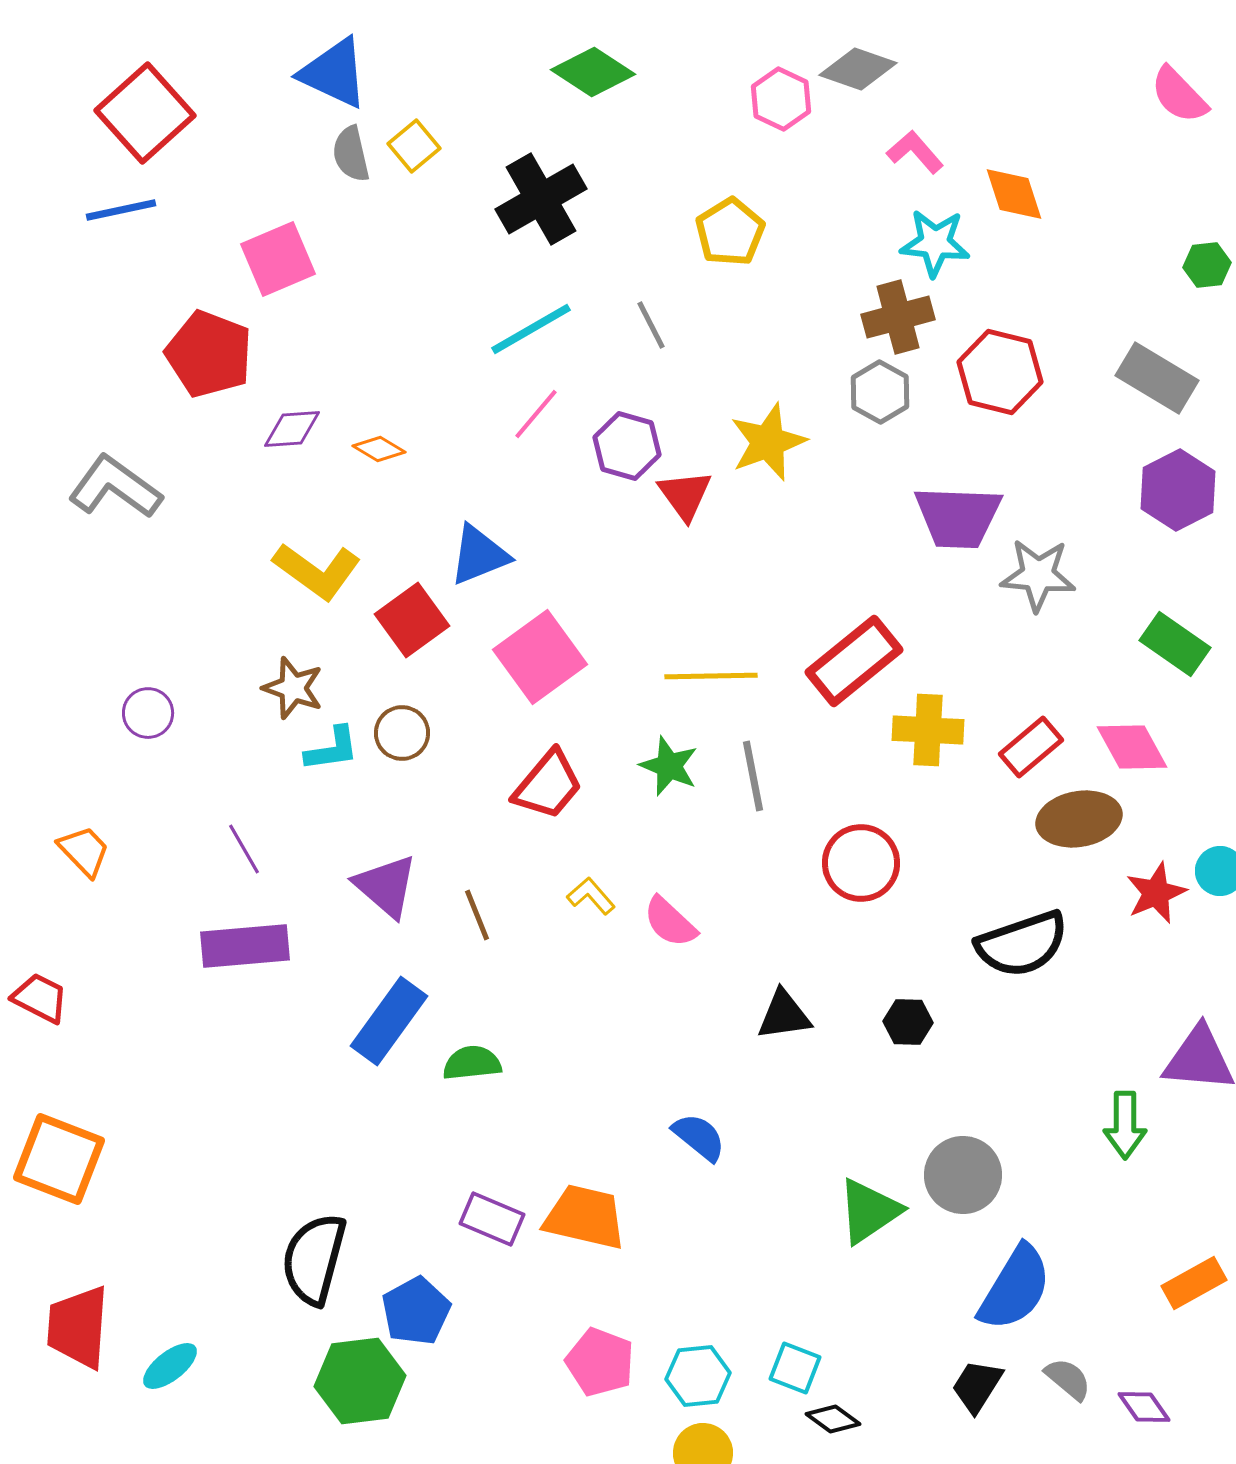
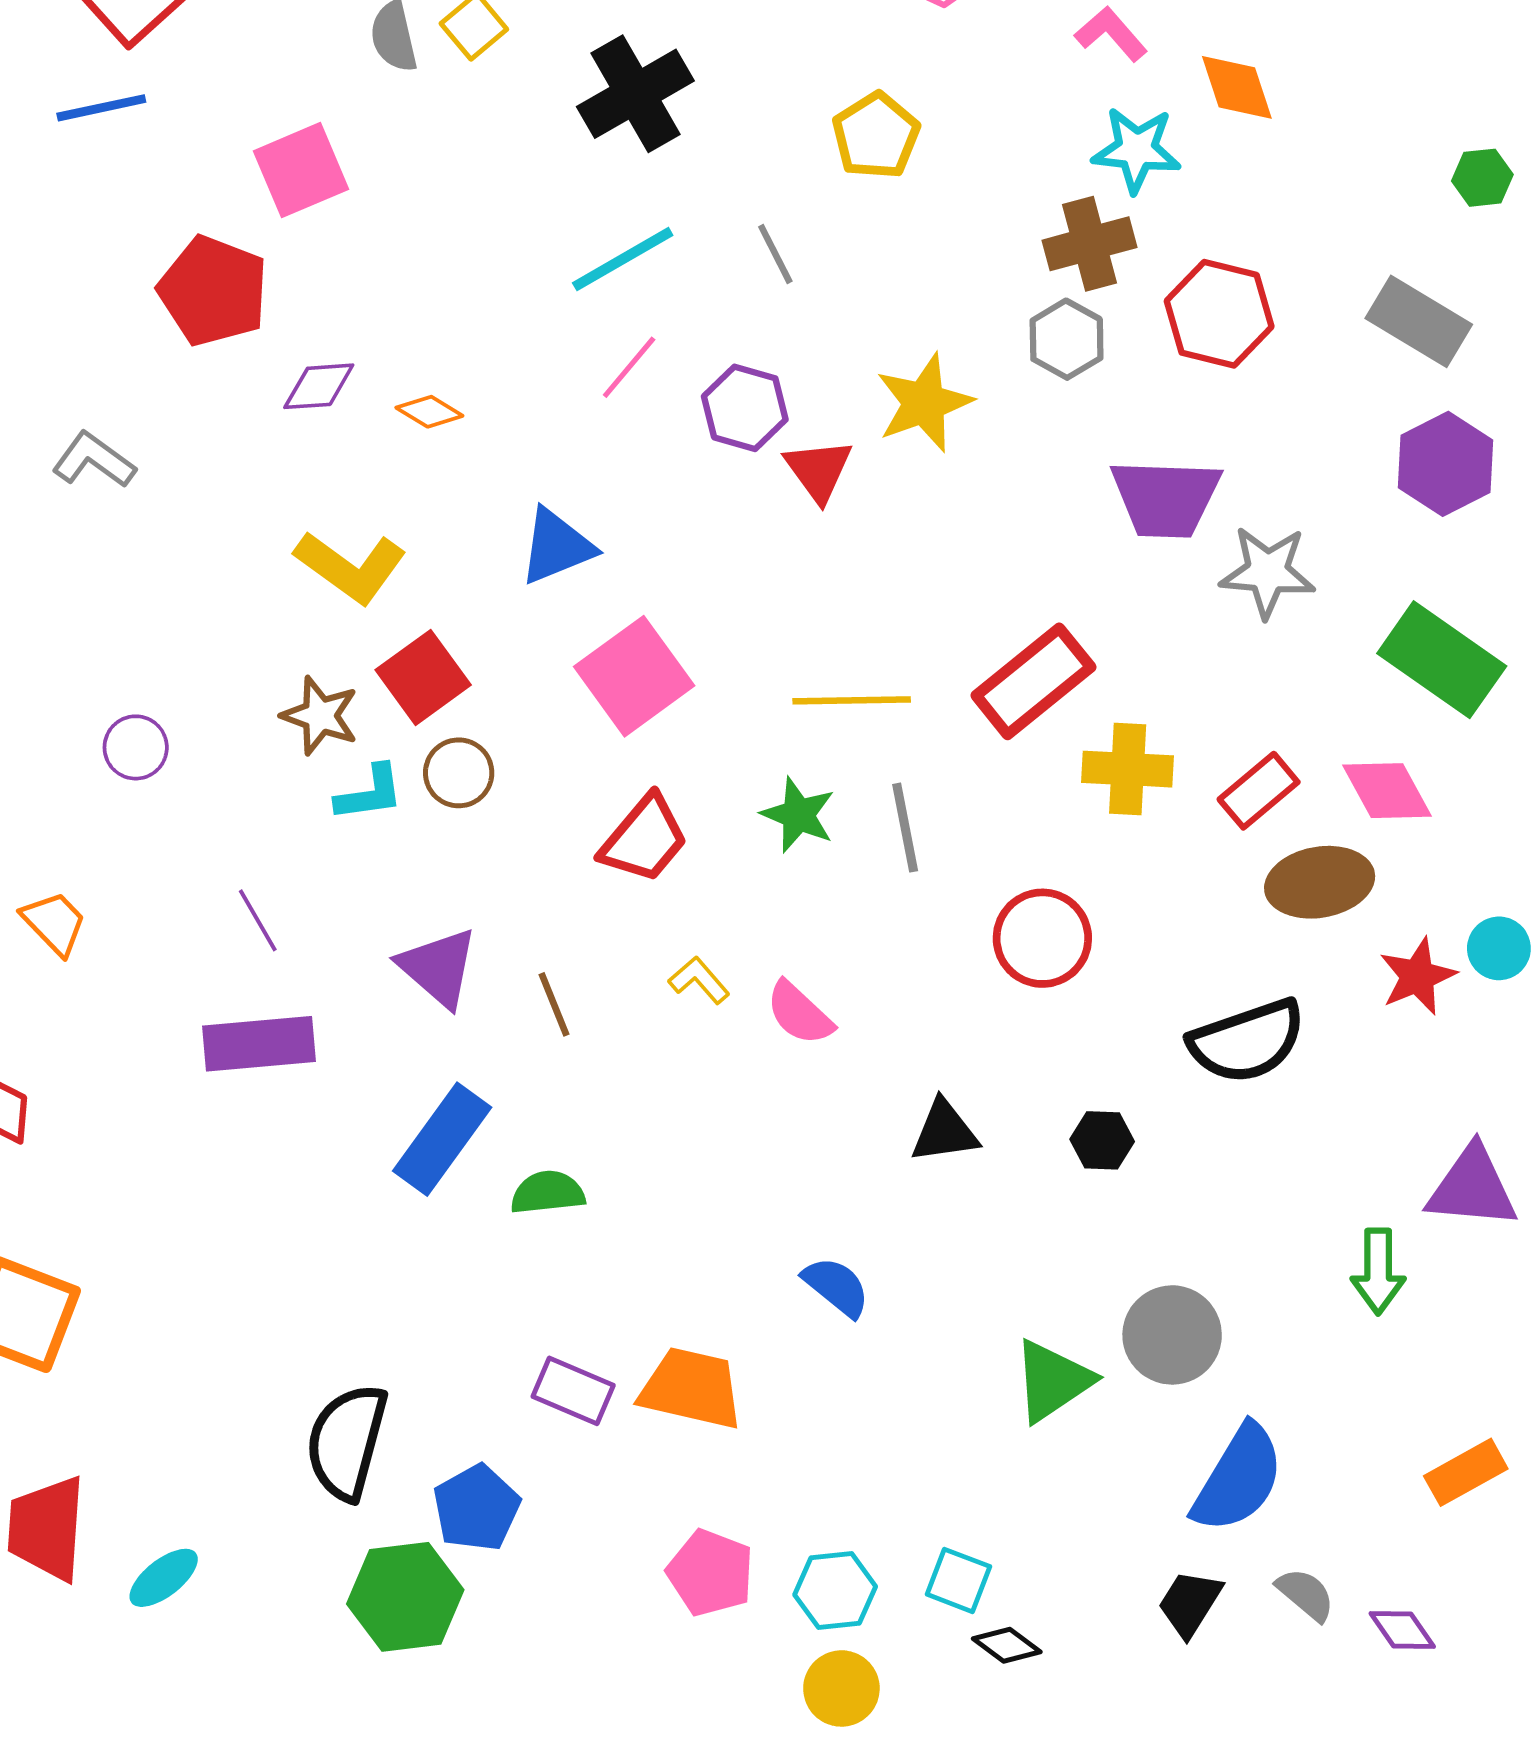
gray L-shape: (115, 487) -> (94, 460), size x0.7
red square: (412, 620) -> (423, 677), moved
green rectangle: (1175, 644) -> (1442, 660), size x1.4

